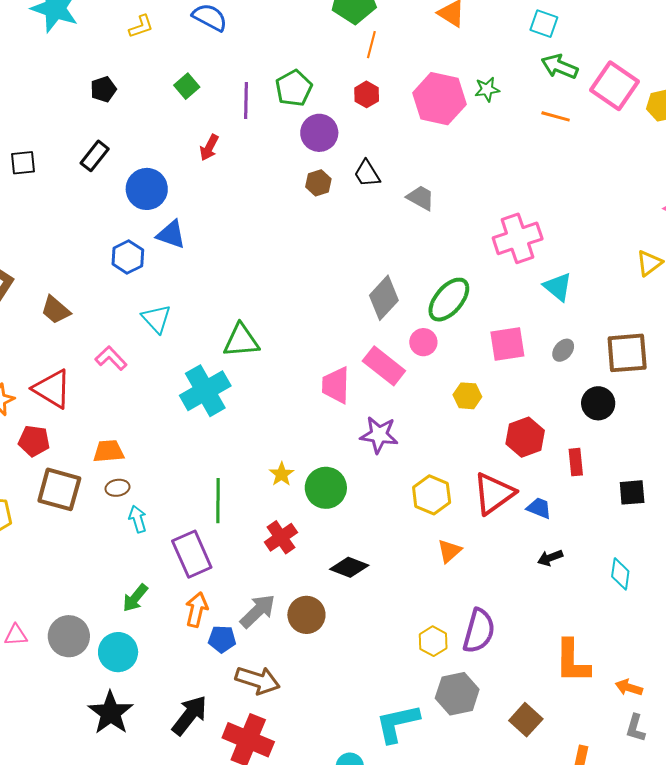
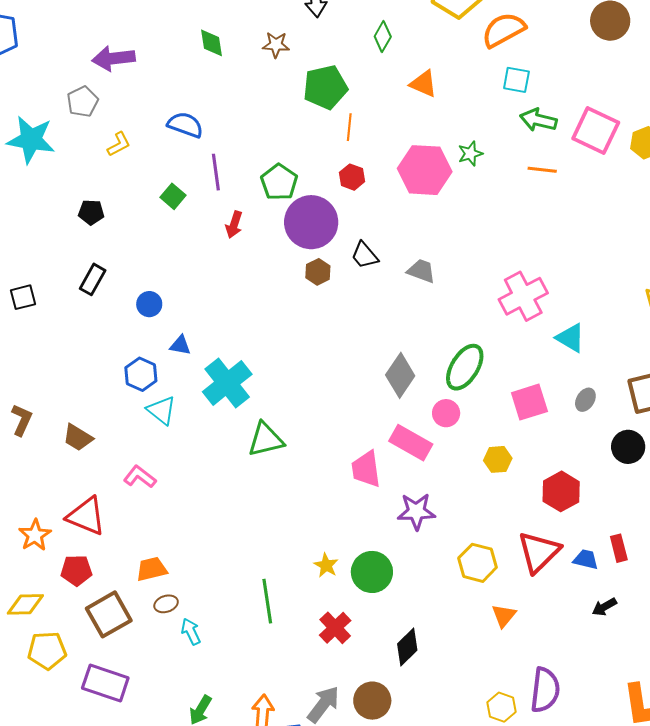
black pentagon: (103, 89) -> (91, 212), turned 30
purple line: (246, 101) -> (216, 172), moved
purple circle: (319, 133) -> (311, 222), size x1.4
red arrow: (209, 147) -> (234, 225), moved
blue circle: (147, 189) -> (149, 304), size x0.6
blue triangle: (171, 234) -> (180, 345), size x0.7
cyan triangle: (156, 319) -> (161, 410), moved
cyan cross: (205, 391) -> (227, 383), moved
red rectangle: (576, 462) -> (619, 548), moved
brown square: (59, 489) -> (109, 614), turned -36
purple rectangle: (192, 554) -> (105, 683), moved, turned -39
black diamond: (349, 567) -> (407, 647), turned -57

